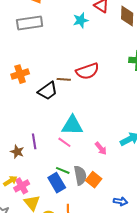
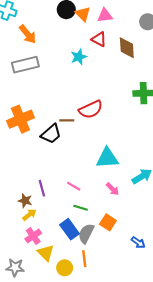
orange cross: (20, 74) -> (20, 119), size x1.4
cyan triangle: (72, 125) -> (107, 158), moved
green line: (63, 170) -> (81, 208), moved
gray semicircle: (80, 175) -> (86, 233), moved, turned -138
yellow arrow: (10, 181) -> (29, 215), moved
blue arrow: (120, 201) -> (138, 242), turned 32

